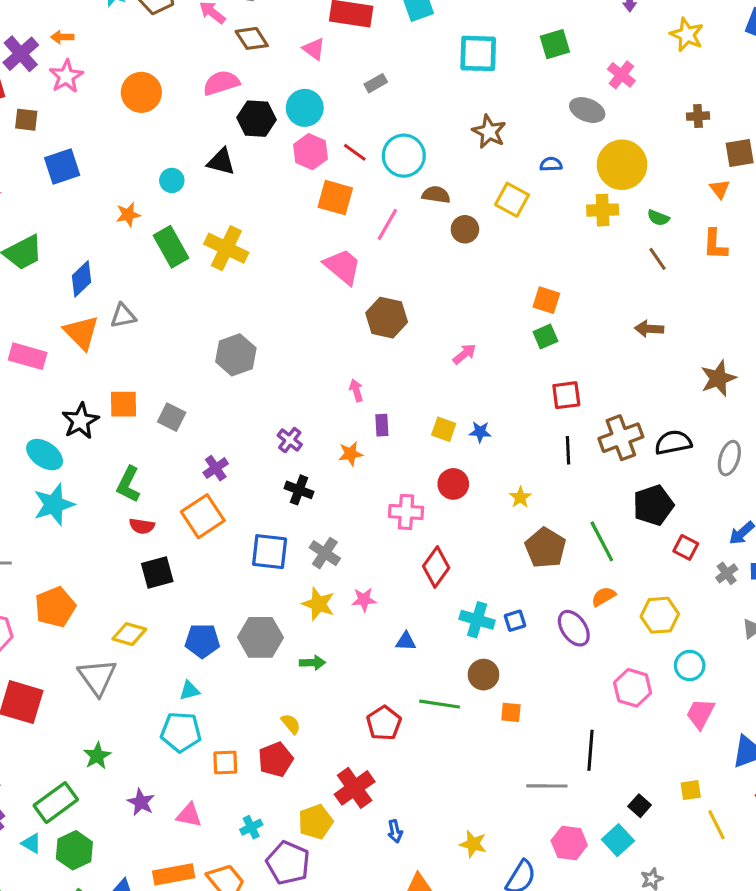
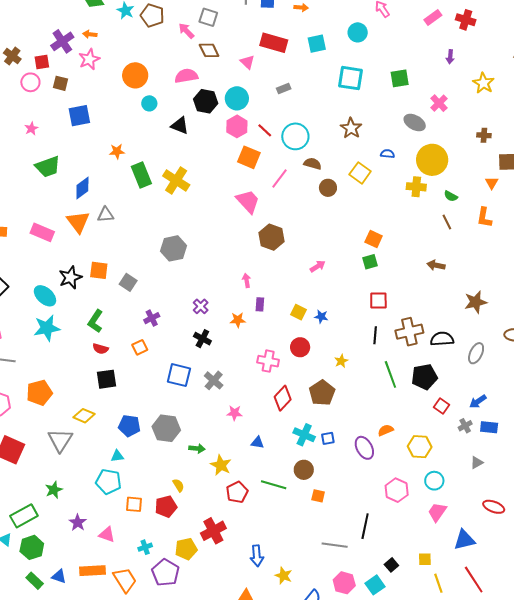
cyan circle: (172, 180) -> (149, 103), moved
orange square: (203, 516) -> (140, 347), size x0.6
green line: (602, 541) -> (390, 374), moved
brown pentagon: (545, 548) -> (322, 393), moved
yellow star: (318, 604) -> (221, 465), moved
blue arrow: (395, 831) -> (257, 556), moved, size x1.5

